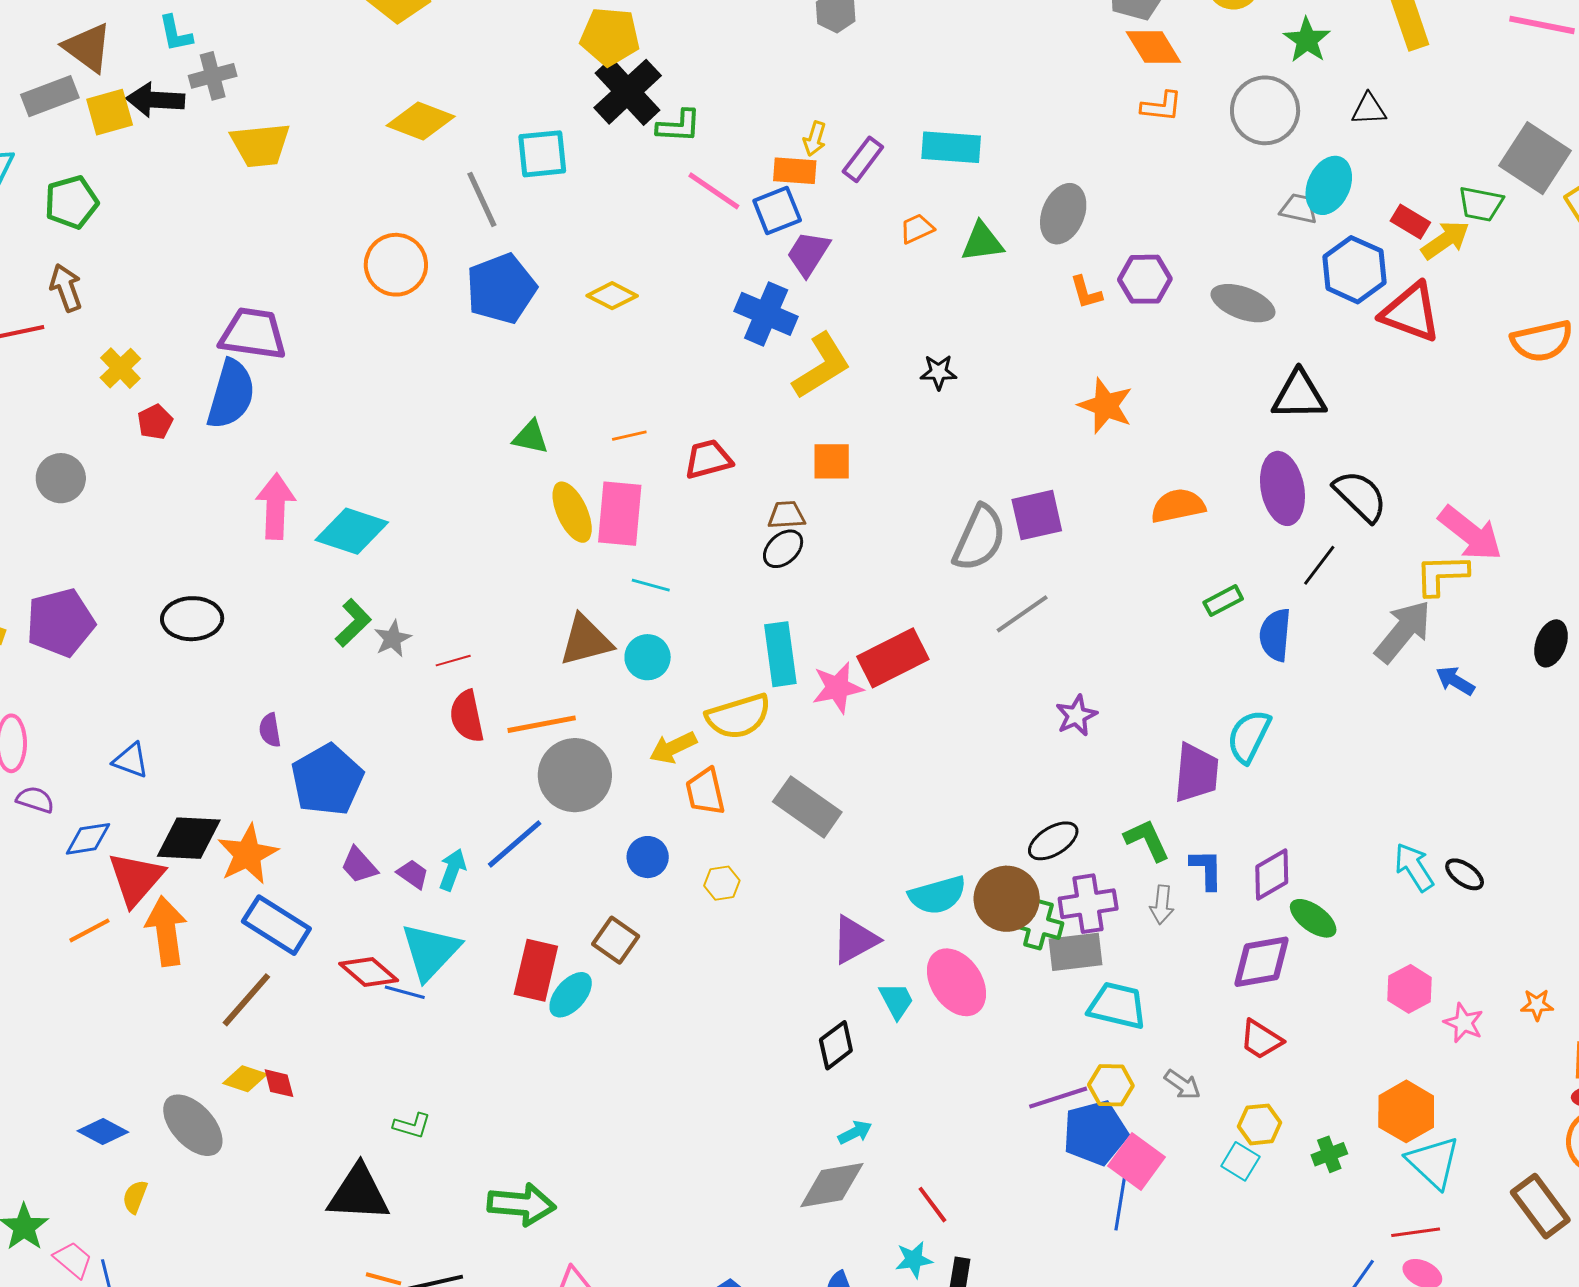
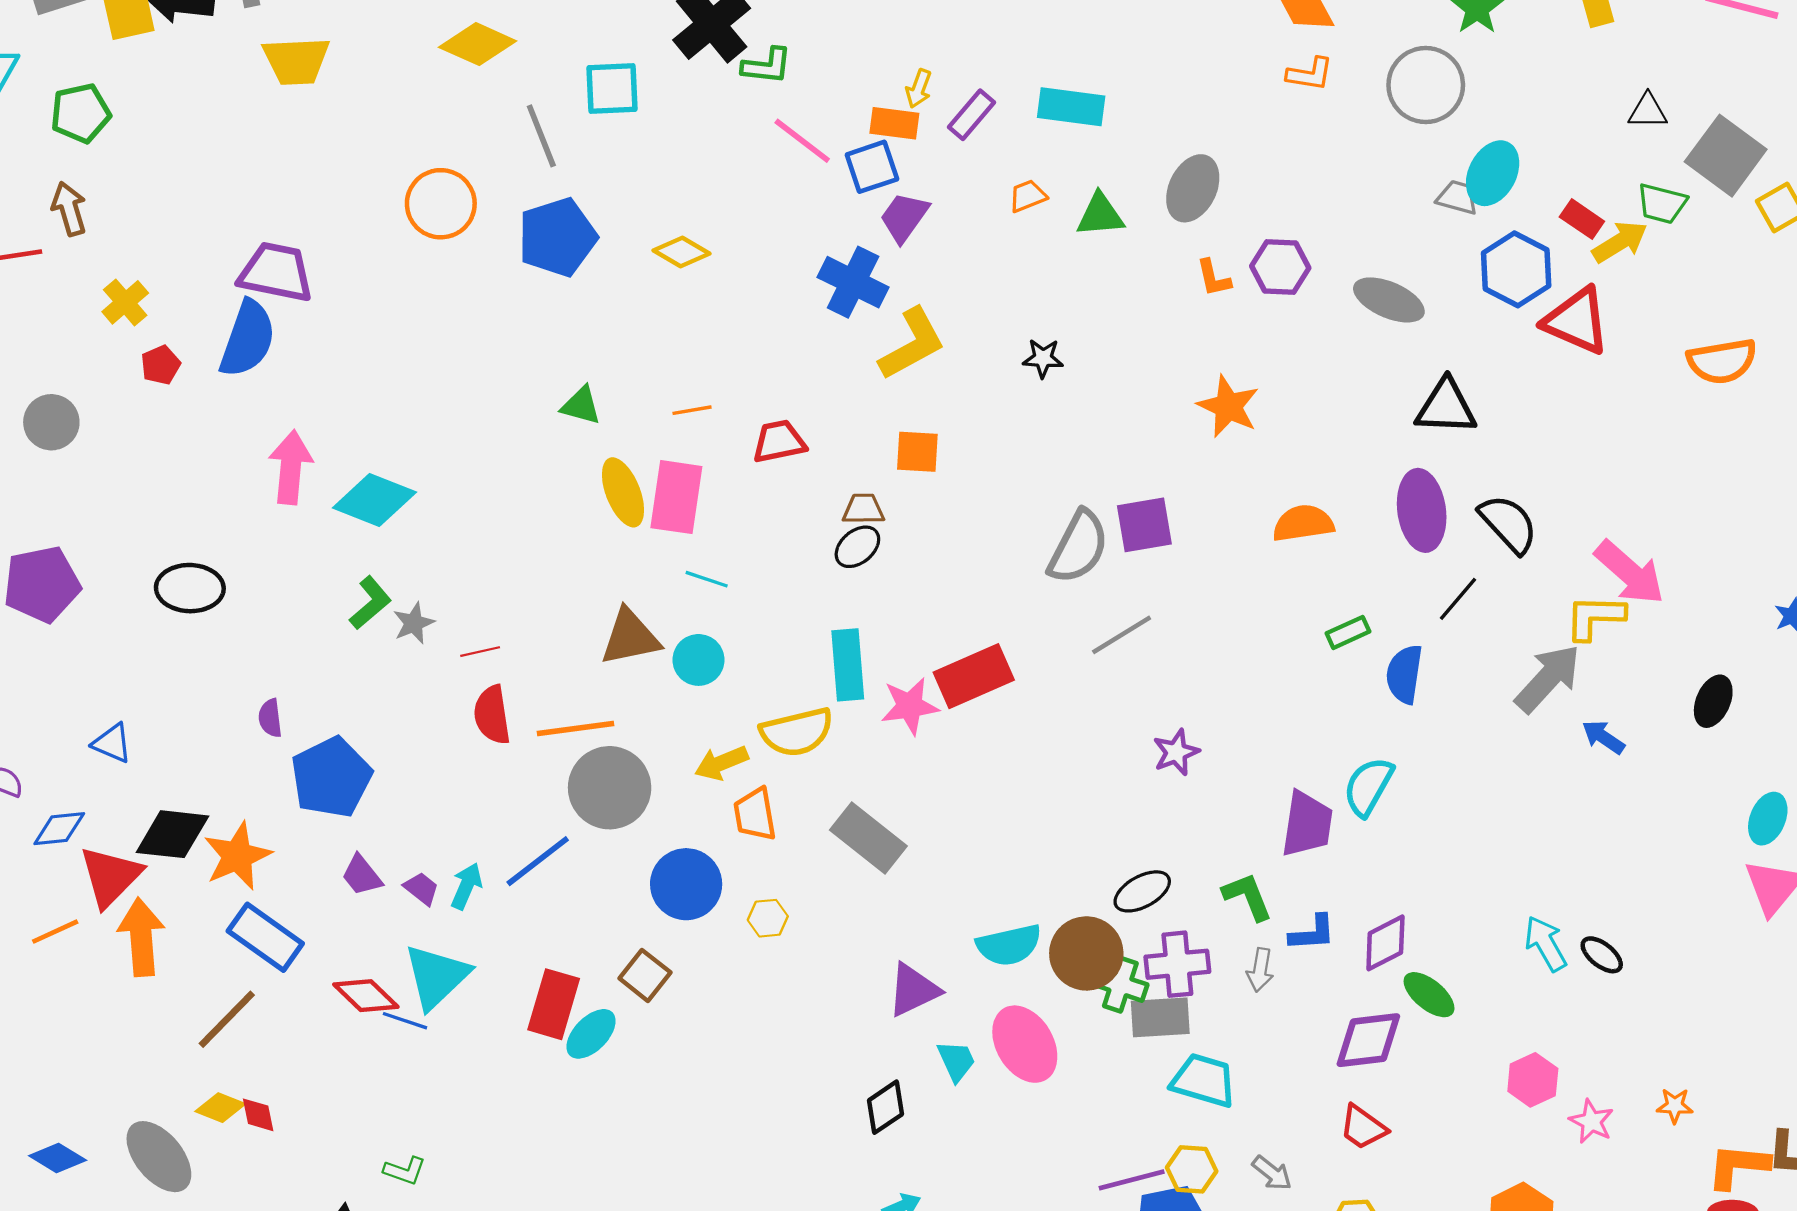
black triangle: (1369, 109) -> (1648, 111), moved
blue circle: (648, 857) -> (686, 884), size x1.5
blue L-shape: (1206, 869) -> (1312, 933), turned 84

